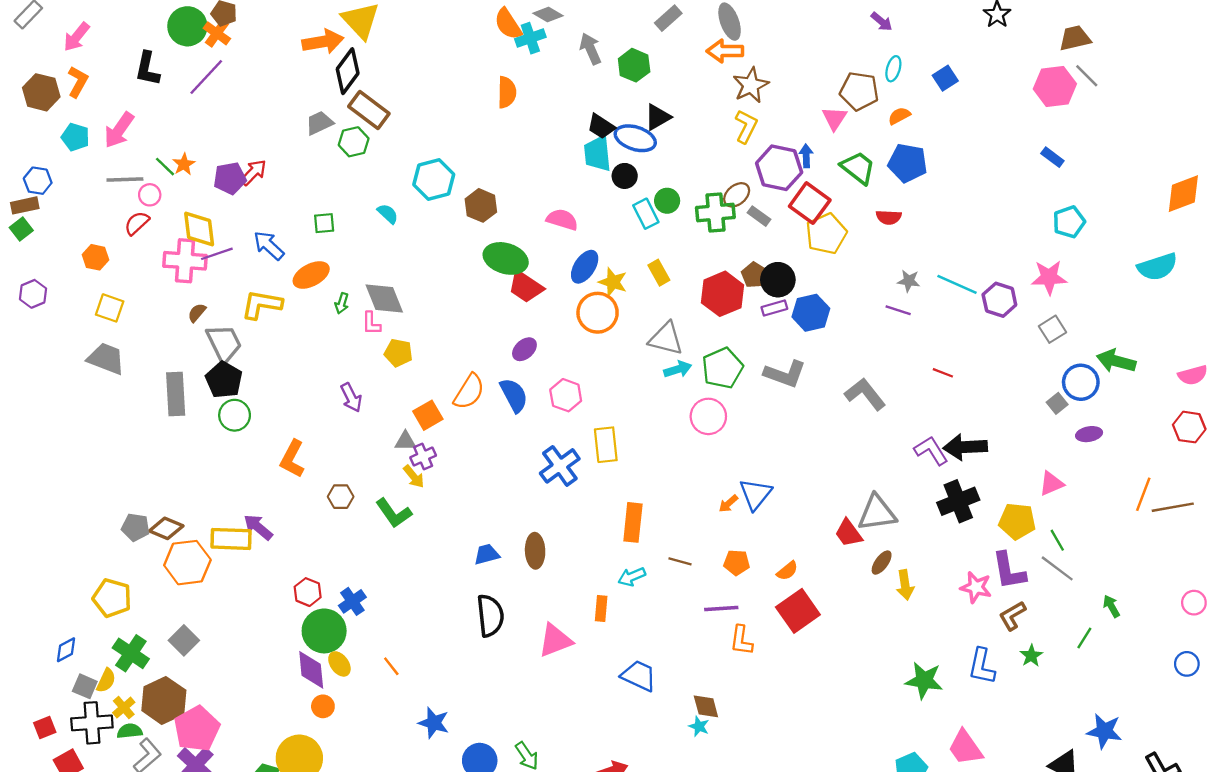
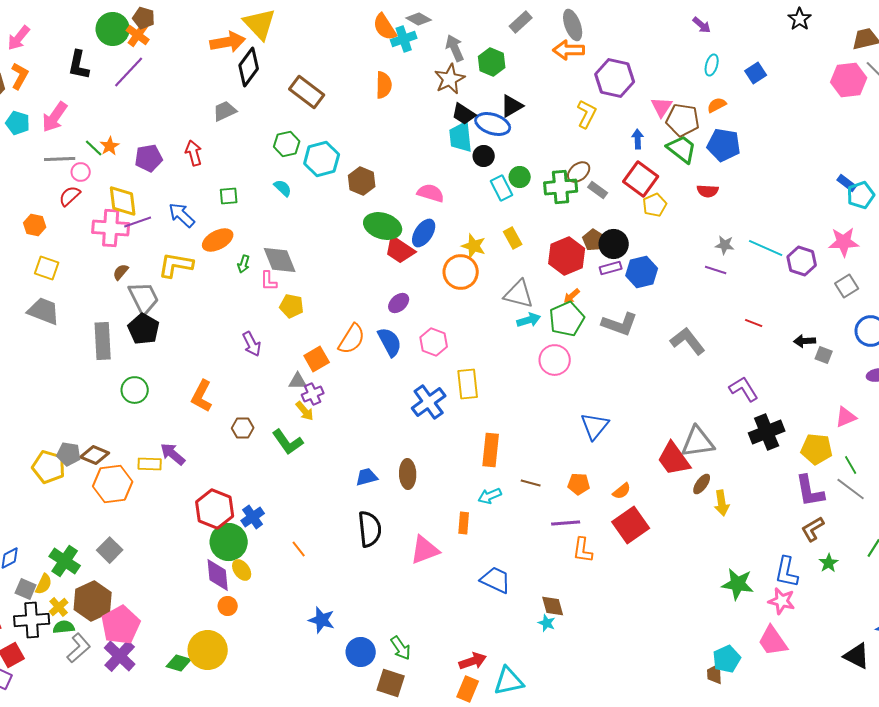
brown star: (751, 85) -> (450, 79), moved
brown pentagon: (859, 91) -> (683, 120), moved
brown rectangle: (369, 110) -> (307, 92), moved
green hexagon: (354, 142) -> (287, 144), moved
blue rectangle: (1052, 157) -> (847, 183), moved
purple hexagon: (779, 168) -> (615, 78), moved
red arrow: (253, 172) -> (194, 153), moved, turned -60
yellow pentagon: (826, 234) -> (655, 205), size x0.7
blue ellipse: (585, 267) -> (424, 233), moved
gray square: (1057, 403) -> (824, 355), moved, turned -30
green circle: (235, 415) -> (135, 390), moved
black arrow: (965, 447) -> (805, 341), moved, size x0.6
orange arrow: (728, 504) -> (572, 296), moved
red trapezoid: (849, 533) -> (674, 459), size x1.4
yellow rectangle: (231, 539) -> (150, 464), size x0.7
pink star: (976, 587) -> (782, 601), moved
red hexagon: (308, 592) -> (215, 509), size x1.6
yellow pentagon: (112, 598) -> (49, 467), moved
orange line: (391, 666) -> (299, 549), moved

